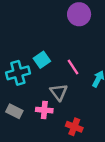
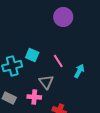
cyan square: (42, 60) -> (32, 55), turned -32

